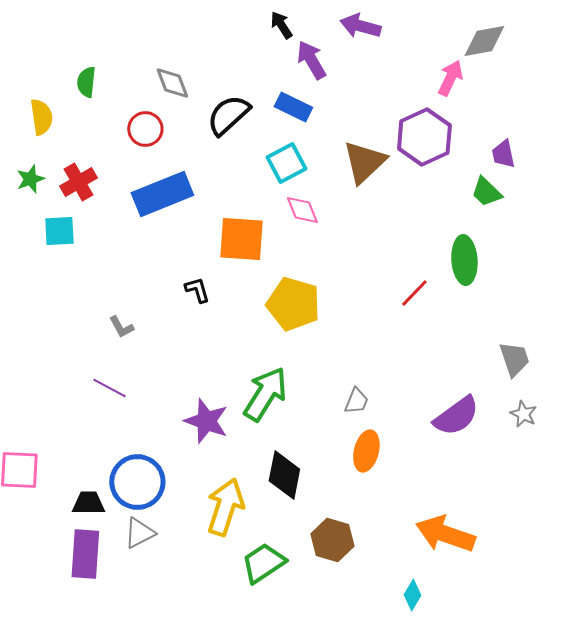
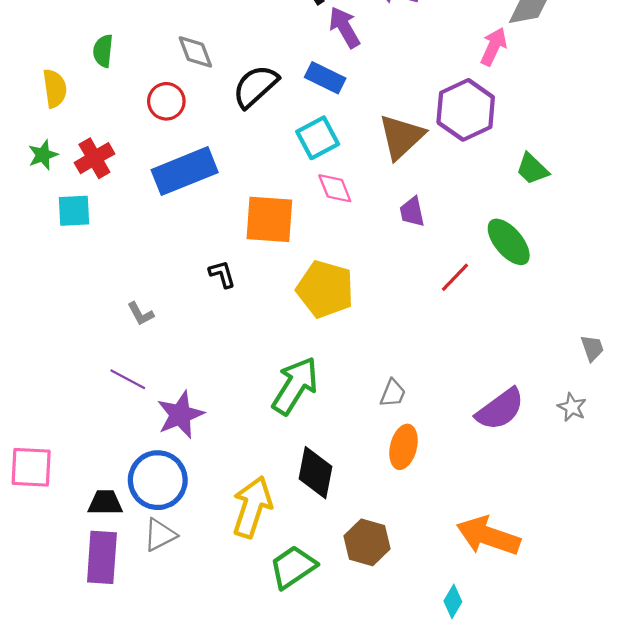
purple trapezoid: (503, 154) -> (412, 212), moved
green ellipse: (464, 260) -> (509, 242), turned -36
gray trapezoid: (514, 359) -> (592, 348), moved, size x0.7
purple star: (206, 421) -> (180, 415), moved, turned 30

